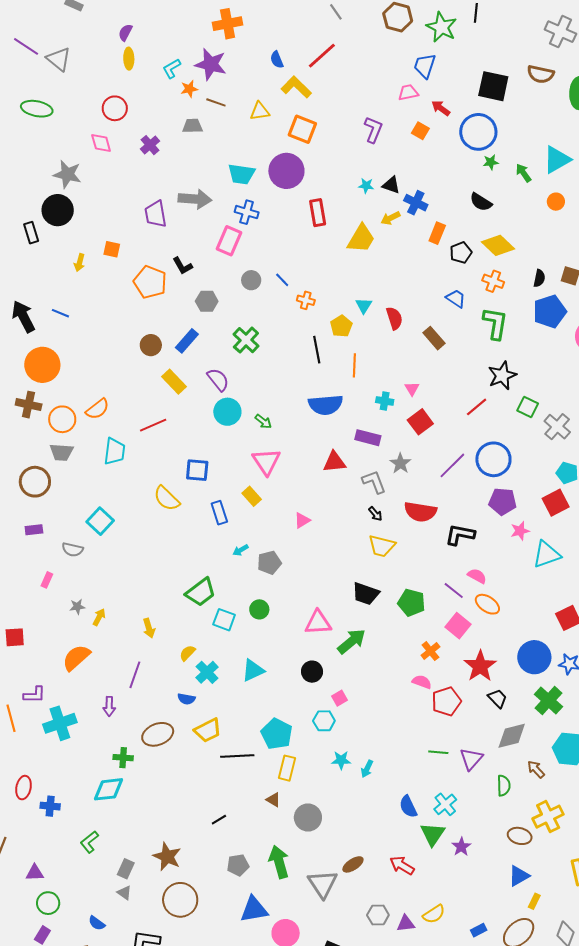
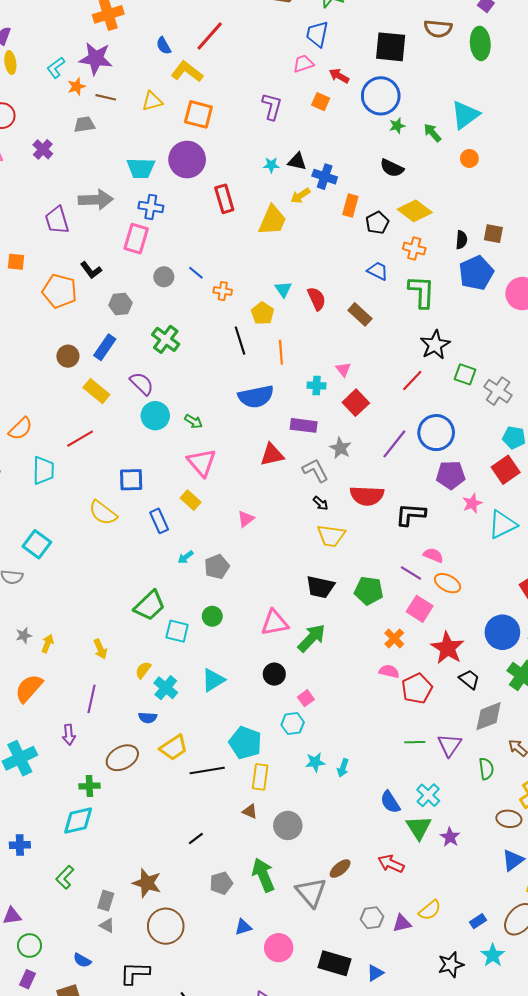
blue triangle: (254, 909) -> (243, 927), size x0.6

